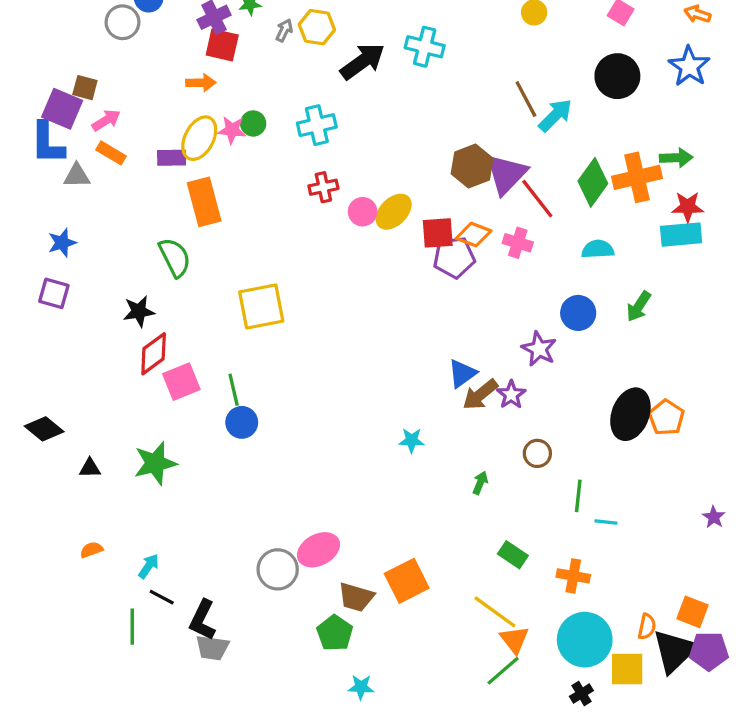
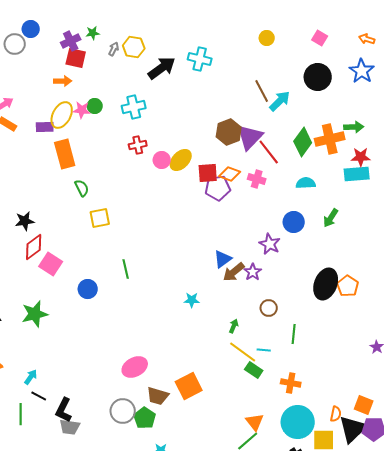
green semicircle: (175, 257) -> (82, 188), moved, size x0.7
yellow square: (261, 306) -> (100, 218), size x0.7
pink square: (181, 382) -> (51, 264), turned -35
green line: (234, 390) -> (126, 269), moved
cyan line: (606, 522) -> (264, 350), moved
gray circle: (278, 569) -> (123, 411), moved
yellow line: (495, 612) -> (243, 352), moved

